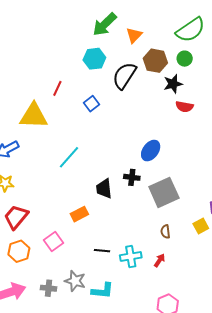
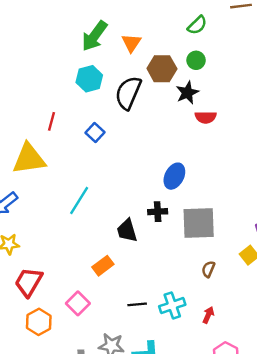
green semicircle: (190, 30) -> (197, 25), size x0.6
gray square: (164, 192) -> (199, 223), turned 32
brown semicircle: (165, 232) -> (208, 269), turned 40
red arrow: (160, 260) -> (208, 315), moved

